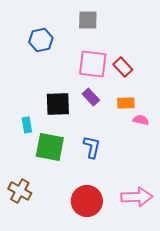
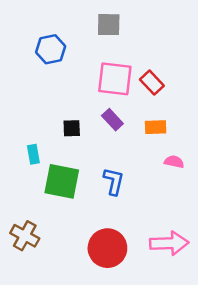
black square: (58, 104) -> (72, 128), size x0.6
pink semicircle: (141, 120) -> (174, 162), moved

